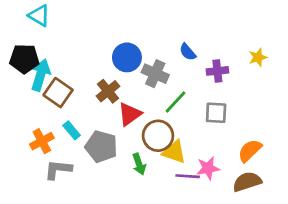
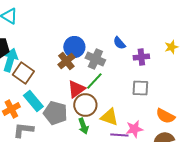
brown cross: (108, 91) -> (66, 61), moved
green line: (176, 102) -> (94, 81), moved
cyan rectangle: (72, 130) -> (33, 101), size x1.5
brown circle: (158, 136) -> (85, 105), moved
orange semicircle: (250, 151) -> (165, 116), turned -108

